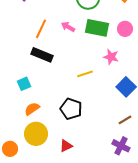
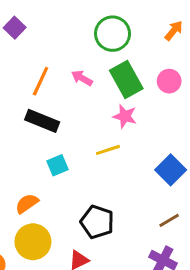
green rectangle: (97, 28) -> (126, 80), turned 50
pink star: (111, 57) -> (125, 116), moved
cyan square: (24, 84) -> (57, 165), moved
black pentagon: (71, 109) -> (97, 222), moved

